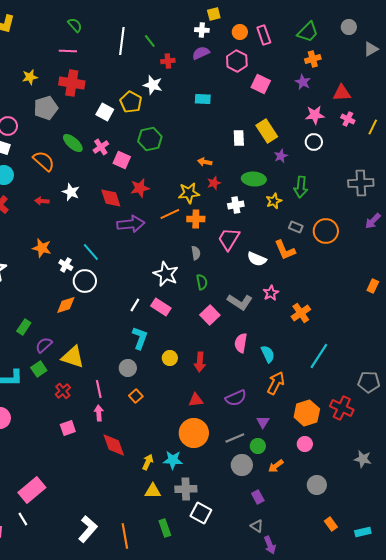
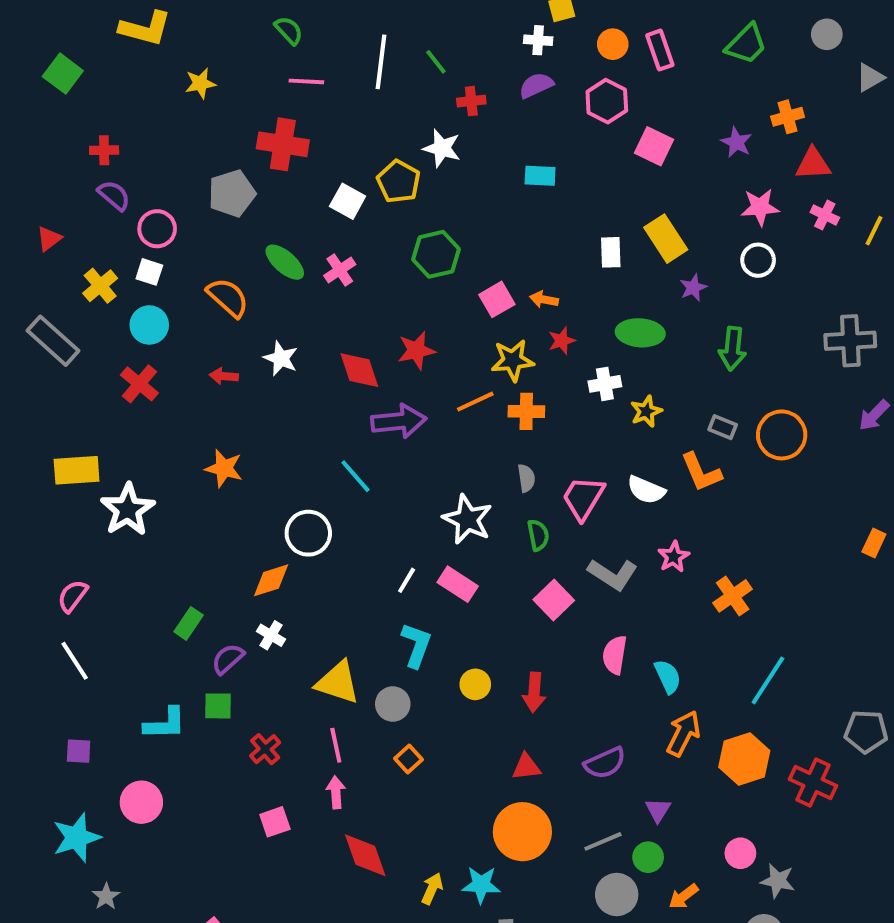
pink line: (68, 51) -> (306, 81), moved
orange cross: (313, 59) -> (788, 117), moved
yellow star: (30, 77) -> (200, 83), moved
pink square: (122, 160) -> (497, 299), moved, turned 36
yellow star: (274, 201) -> (646, 411), moved
pink trapezoid: (229, 239) -> (583, 498), moved
cyan line: (91, 252) -> (355, 476), moved
white cross: (66, 265) -> (271, 635), moved
yellow triangle: (73, 357) -> (338, 682), moved
green square: (39, 369) -> (218, 706), turned 35
orange hexagon: (307, 413) -> (744, 759), moved
gray star: (363, 459) -> (778, 881), moved

